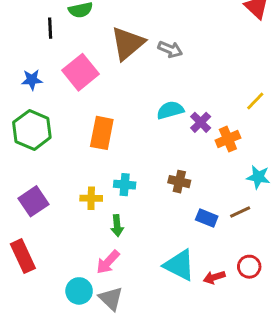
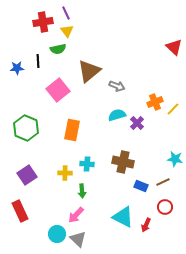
gray arrow: (170, 49) -> (117, 86), moved
blue star: (32, 80) -> (17, 68), moved
orange cross: (228, 139) -> (155, 102), moved
brown cross: (179, 182) -> (123, 162), size x1.5
red circle: (249, 267) -> (165, 207), moved
red arrow: (214, 277) -> (146, 225), turned -48

